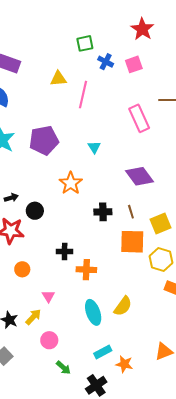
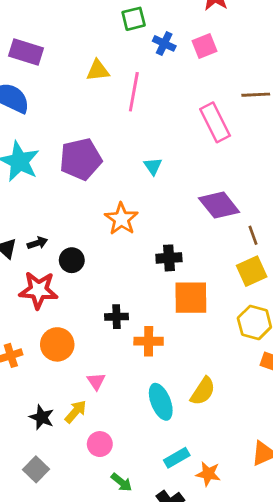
brown line: (131, 212) -> (253, 235), moved
orange square: (132, 242) -> (191, 298), moved
orange circle: (22, 269) -> (57, 344), size x1.5

